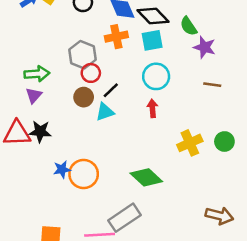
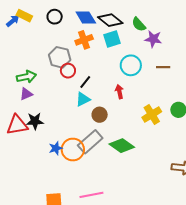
cyan circle: (156, 76) -> (131, 65), moved
purple triangle: (34, 95) -> (26, 94), turned 32
brown circle: (84, 97) -> (100, 115), moved
gray rectangle: (124, 218) -> (90, 142), moved

